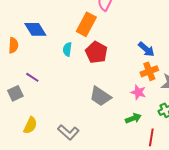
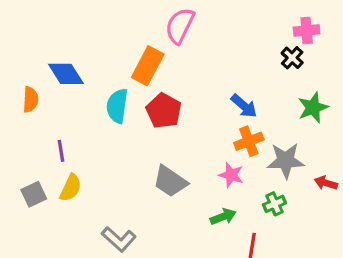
cyan semicircle: (67, 49) -> (117, 106), size x1.5
purple line: (32, 77) -> (61, 151), turned 48
gray square: (15, 93) -> (34, 194), moved
yellow semicircle: (30, 125) -> (71, 188), moved

